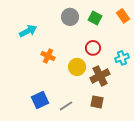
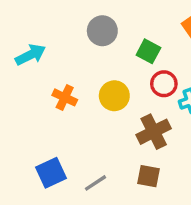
green square: (95, 18) -> (148, 51), moved
red circle: (93, 48) -> (164, 84), moved
yellow circle: (77, 67) -> (114, 96), moved

